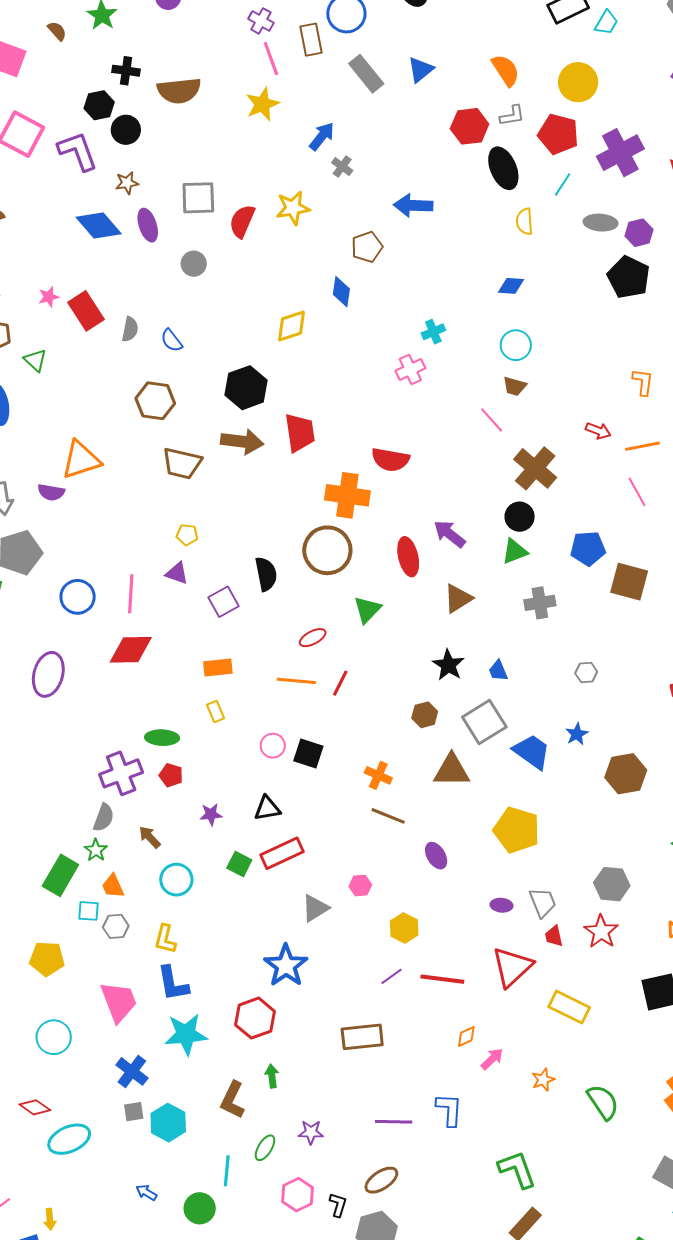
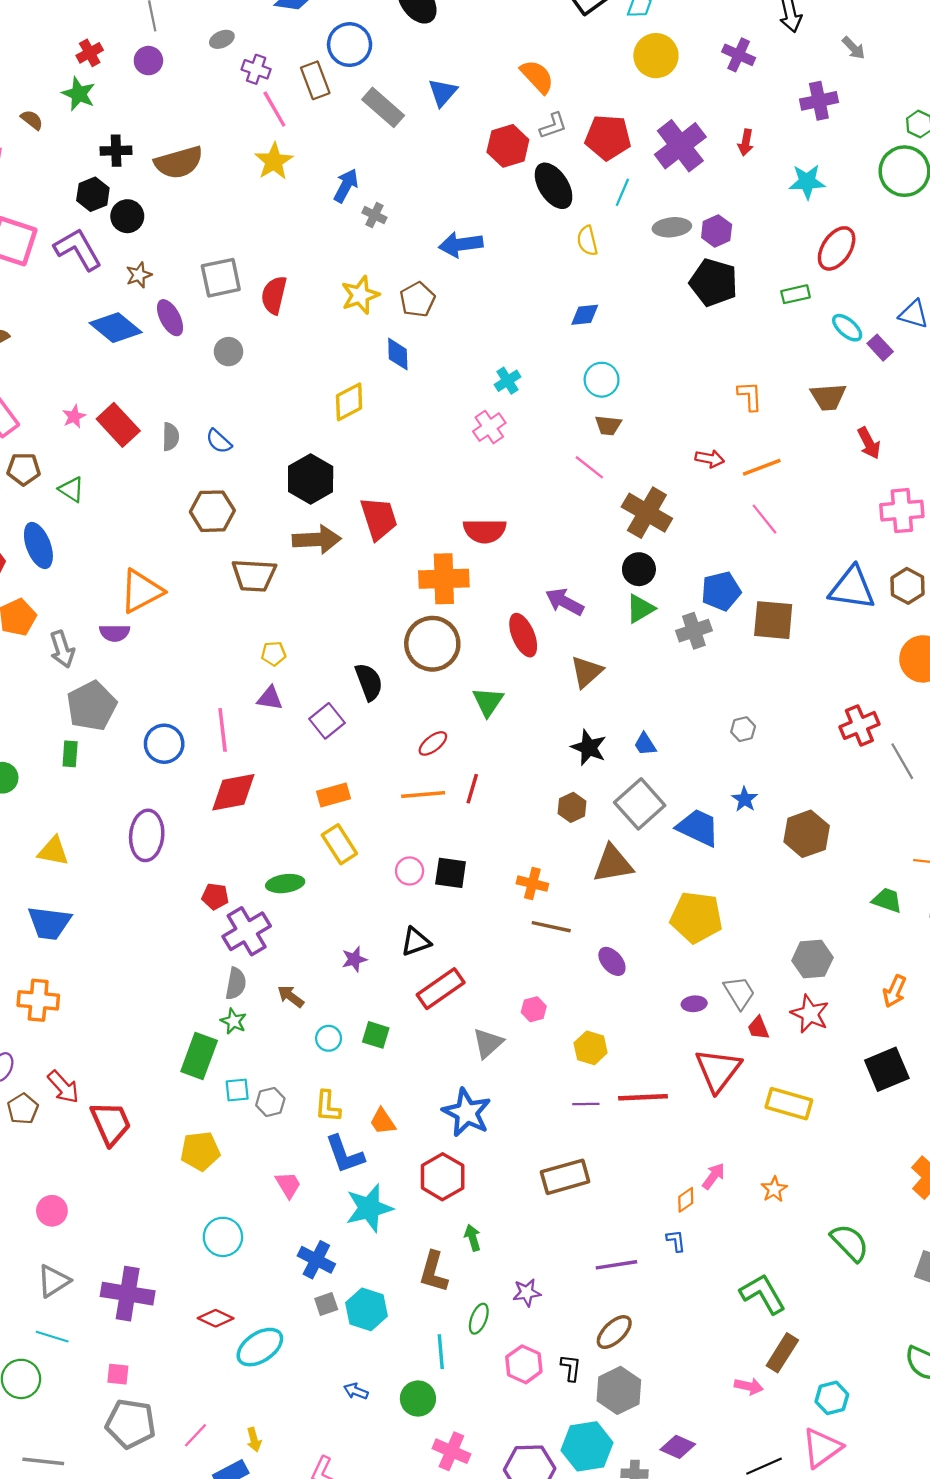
yellow circle: (578, 82) -> (656, 56), moved
yellow star: (293, 208) -> (360, 295), moved
gray cross: (540, 603) -> (694, 631), moved
yellow rectangle: (216, 711) -> (339, 844), size x1.6
red pentagon: (171, 775) -> (215, 896), moved
green square: (239, 864) -> (376, 1035), moved
cyan circle: (176, 880) -> (329, 1038), size x0.7
orange trapezoid: (113, 886) -> (383, 1121), moved
purple line: (391, 976) -> (586, 1104), turned 45
pink trapezoid: (119, 1002) -> (288, 1185), size x0.6
orange diamond: (466, 1037) -> (686, 1200), moved
green semicircle: (603, 1102) -> (850, 1243), moved
blue L-shape: (449, 1110) -> (676, 1241), size x0.6

